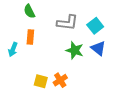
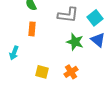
cyan arrow: (13, 49) -> (14, 53), moved
orange cross: (60, 80) -> (71, 72), moved

